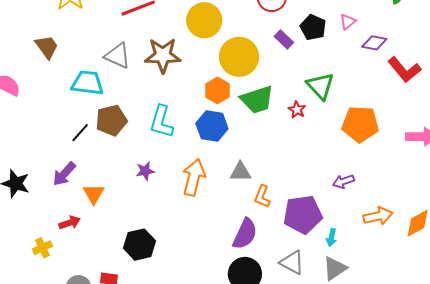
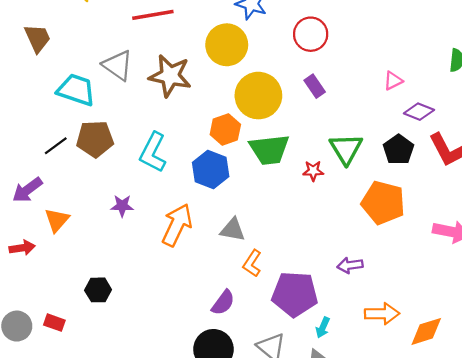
black pentagon: (313, 27) -> (398, 150), moved
red star: (297, 110) -> (313, 171), turned 30
purple semicircle: (245, 234) -> (223, 303), size x0.7
black hexagon: (139, 245) -> (98, 290), size x0.7

